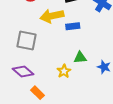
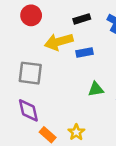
purple diamond: (23, 71) -> (28, 110), turned 40
yellow star: (64, 71) -> (76, 132), moved

